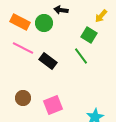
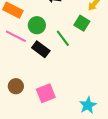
green circle: (44, 23) -> (37, 25), moved
green line: (81, 56) -> (63, 38), moved

